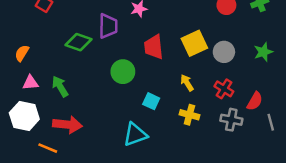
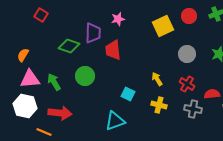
yellow square: (194, 43) -> (163, 26), moved
red trapezoid: (154, 47) -> (113, 50), moved
green circle: (123, 72) -> (85, 76), moved
pink triangle: (30, 83) -> (30, 79), size x1.5
red semicircle: (255, 101) -> (212, 94), turned -126

